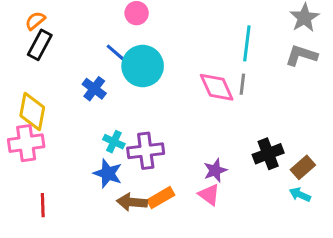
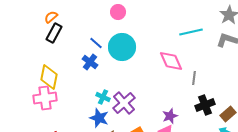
cyan line: (247, 43) -> (191, 32), turned 70
blue line: (115, 52) -> (96, 43), moved
gray line: (242, 84) -> (194, 78), moved
purple cross: (146, 151) -> (124, 103), turned -35

